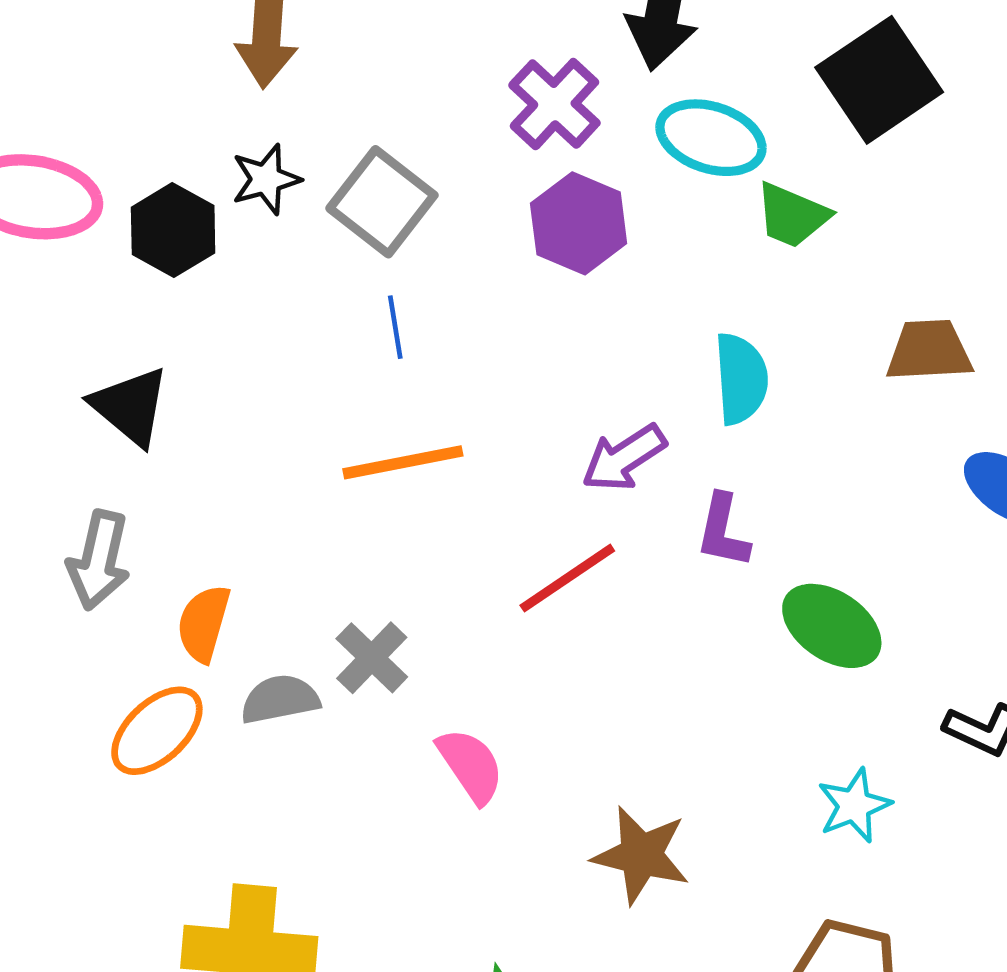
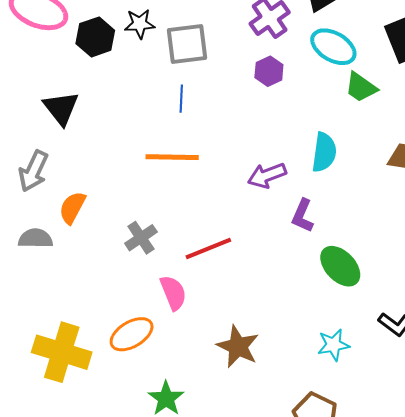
gray square: (382, 202) -> (187, 44), turned 33
purple hexagon: (579, 223) -> (269, 71), size x0.7
red line: (567, 578) -> (208, 249), moved
gray semicircle: (280, 699) -> (36, 238), moved
orange ellipse: (157, 731) -> (132, 334), moved

